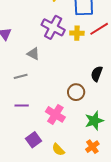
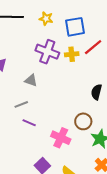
brown circle: (76, 92) -> (83, 121), moved
purple line: (22, 105) -> (29, 123), moved, turned 32

